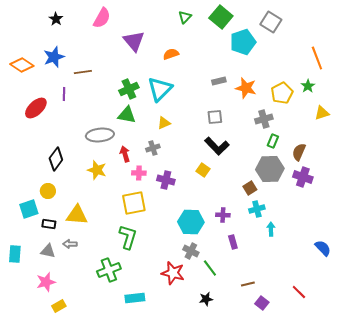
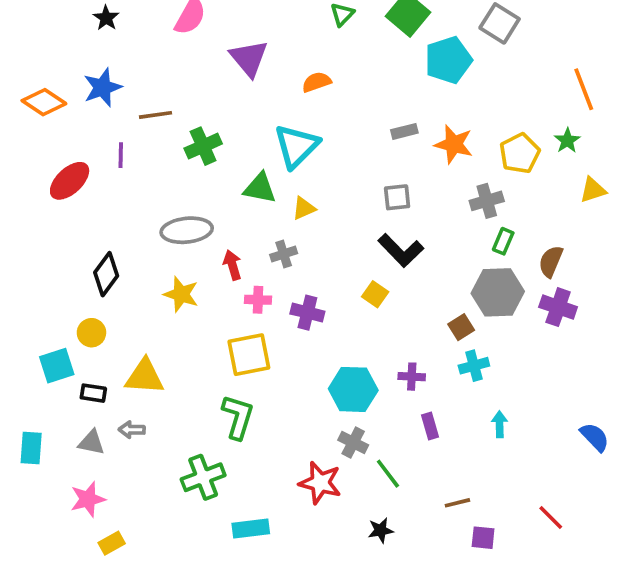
green cross: (129, 89) -> (203, 146), moved
green triangle: (127, 115) -> (260, 188), moved
cyan arrow: (271, 229) -> (500, 424), moved
purple square: (262, 303) -> (483, 538), turned -32

